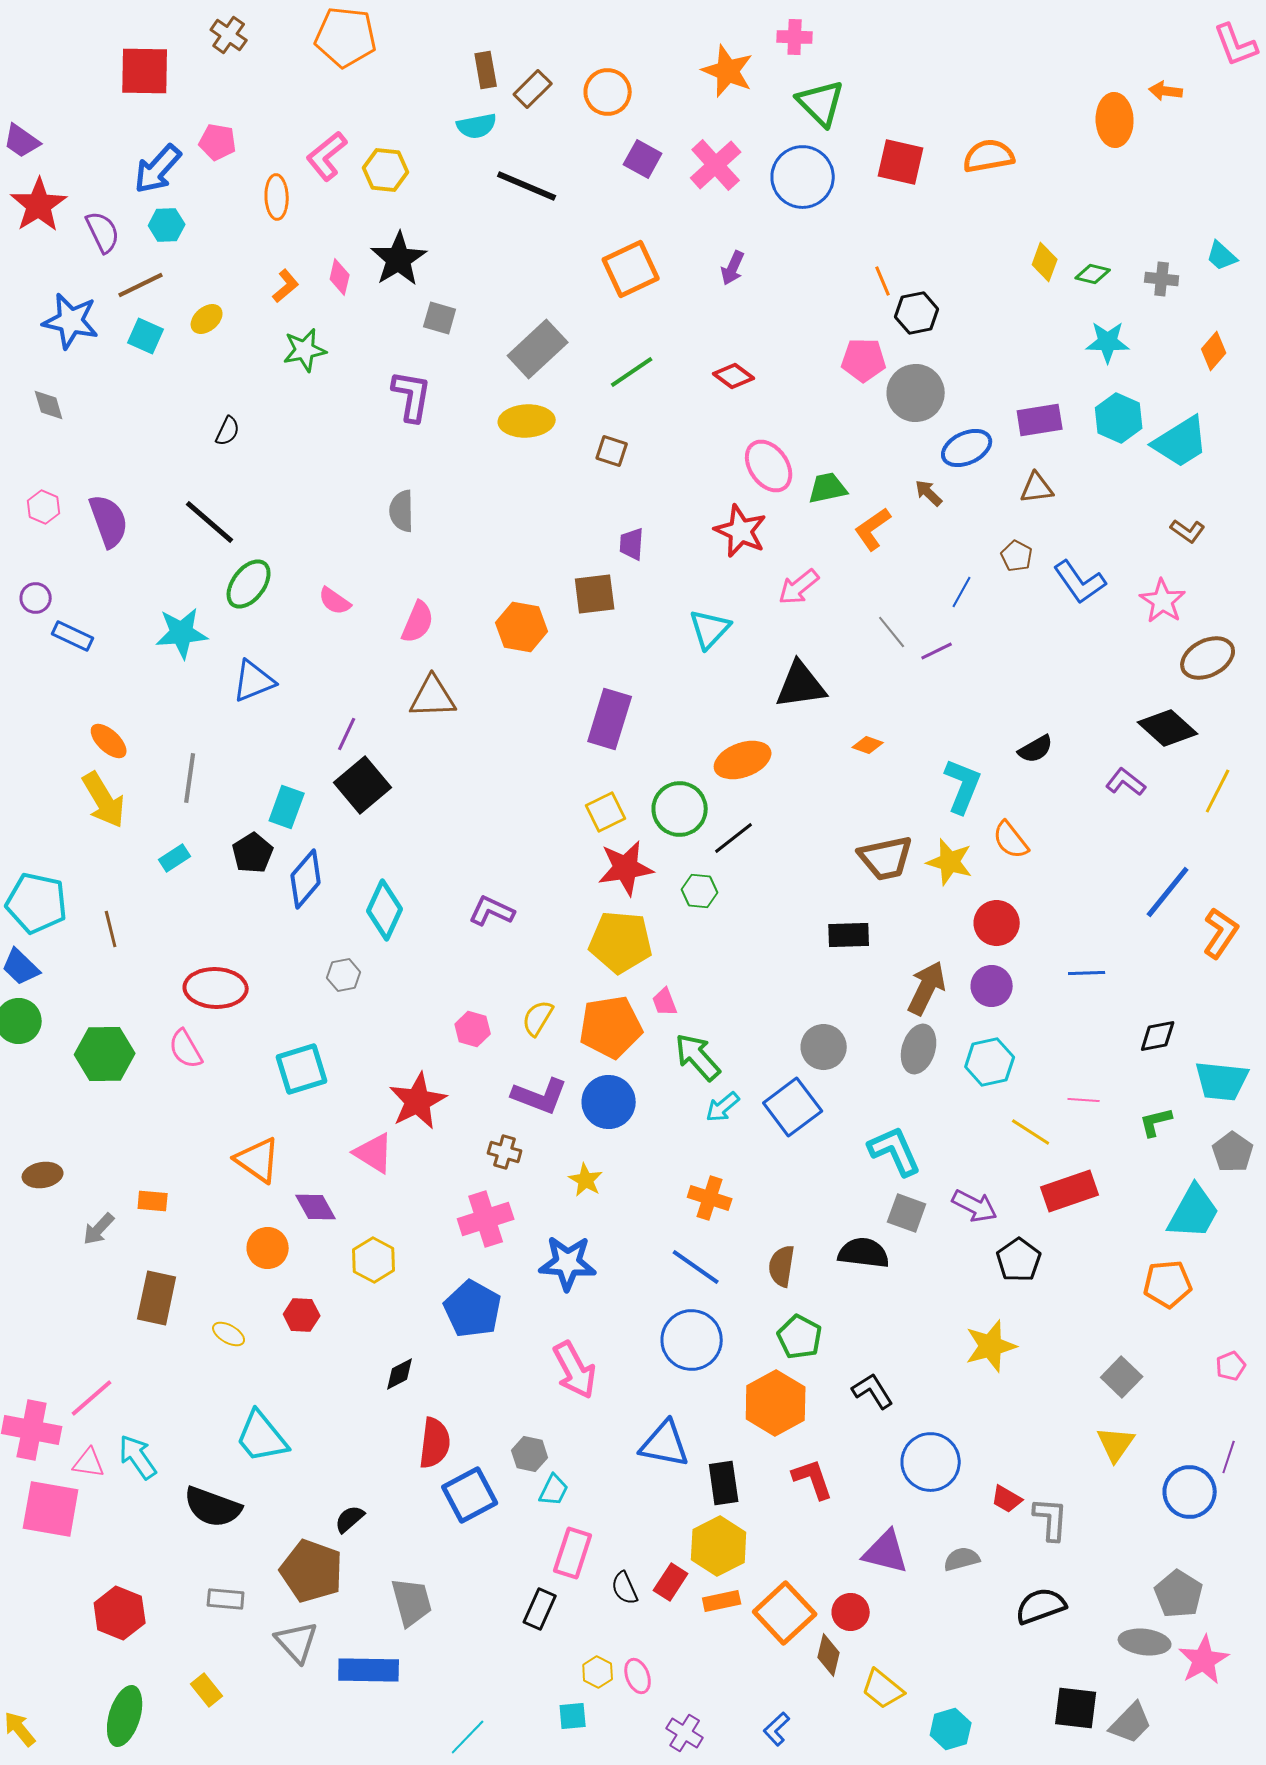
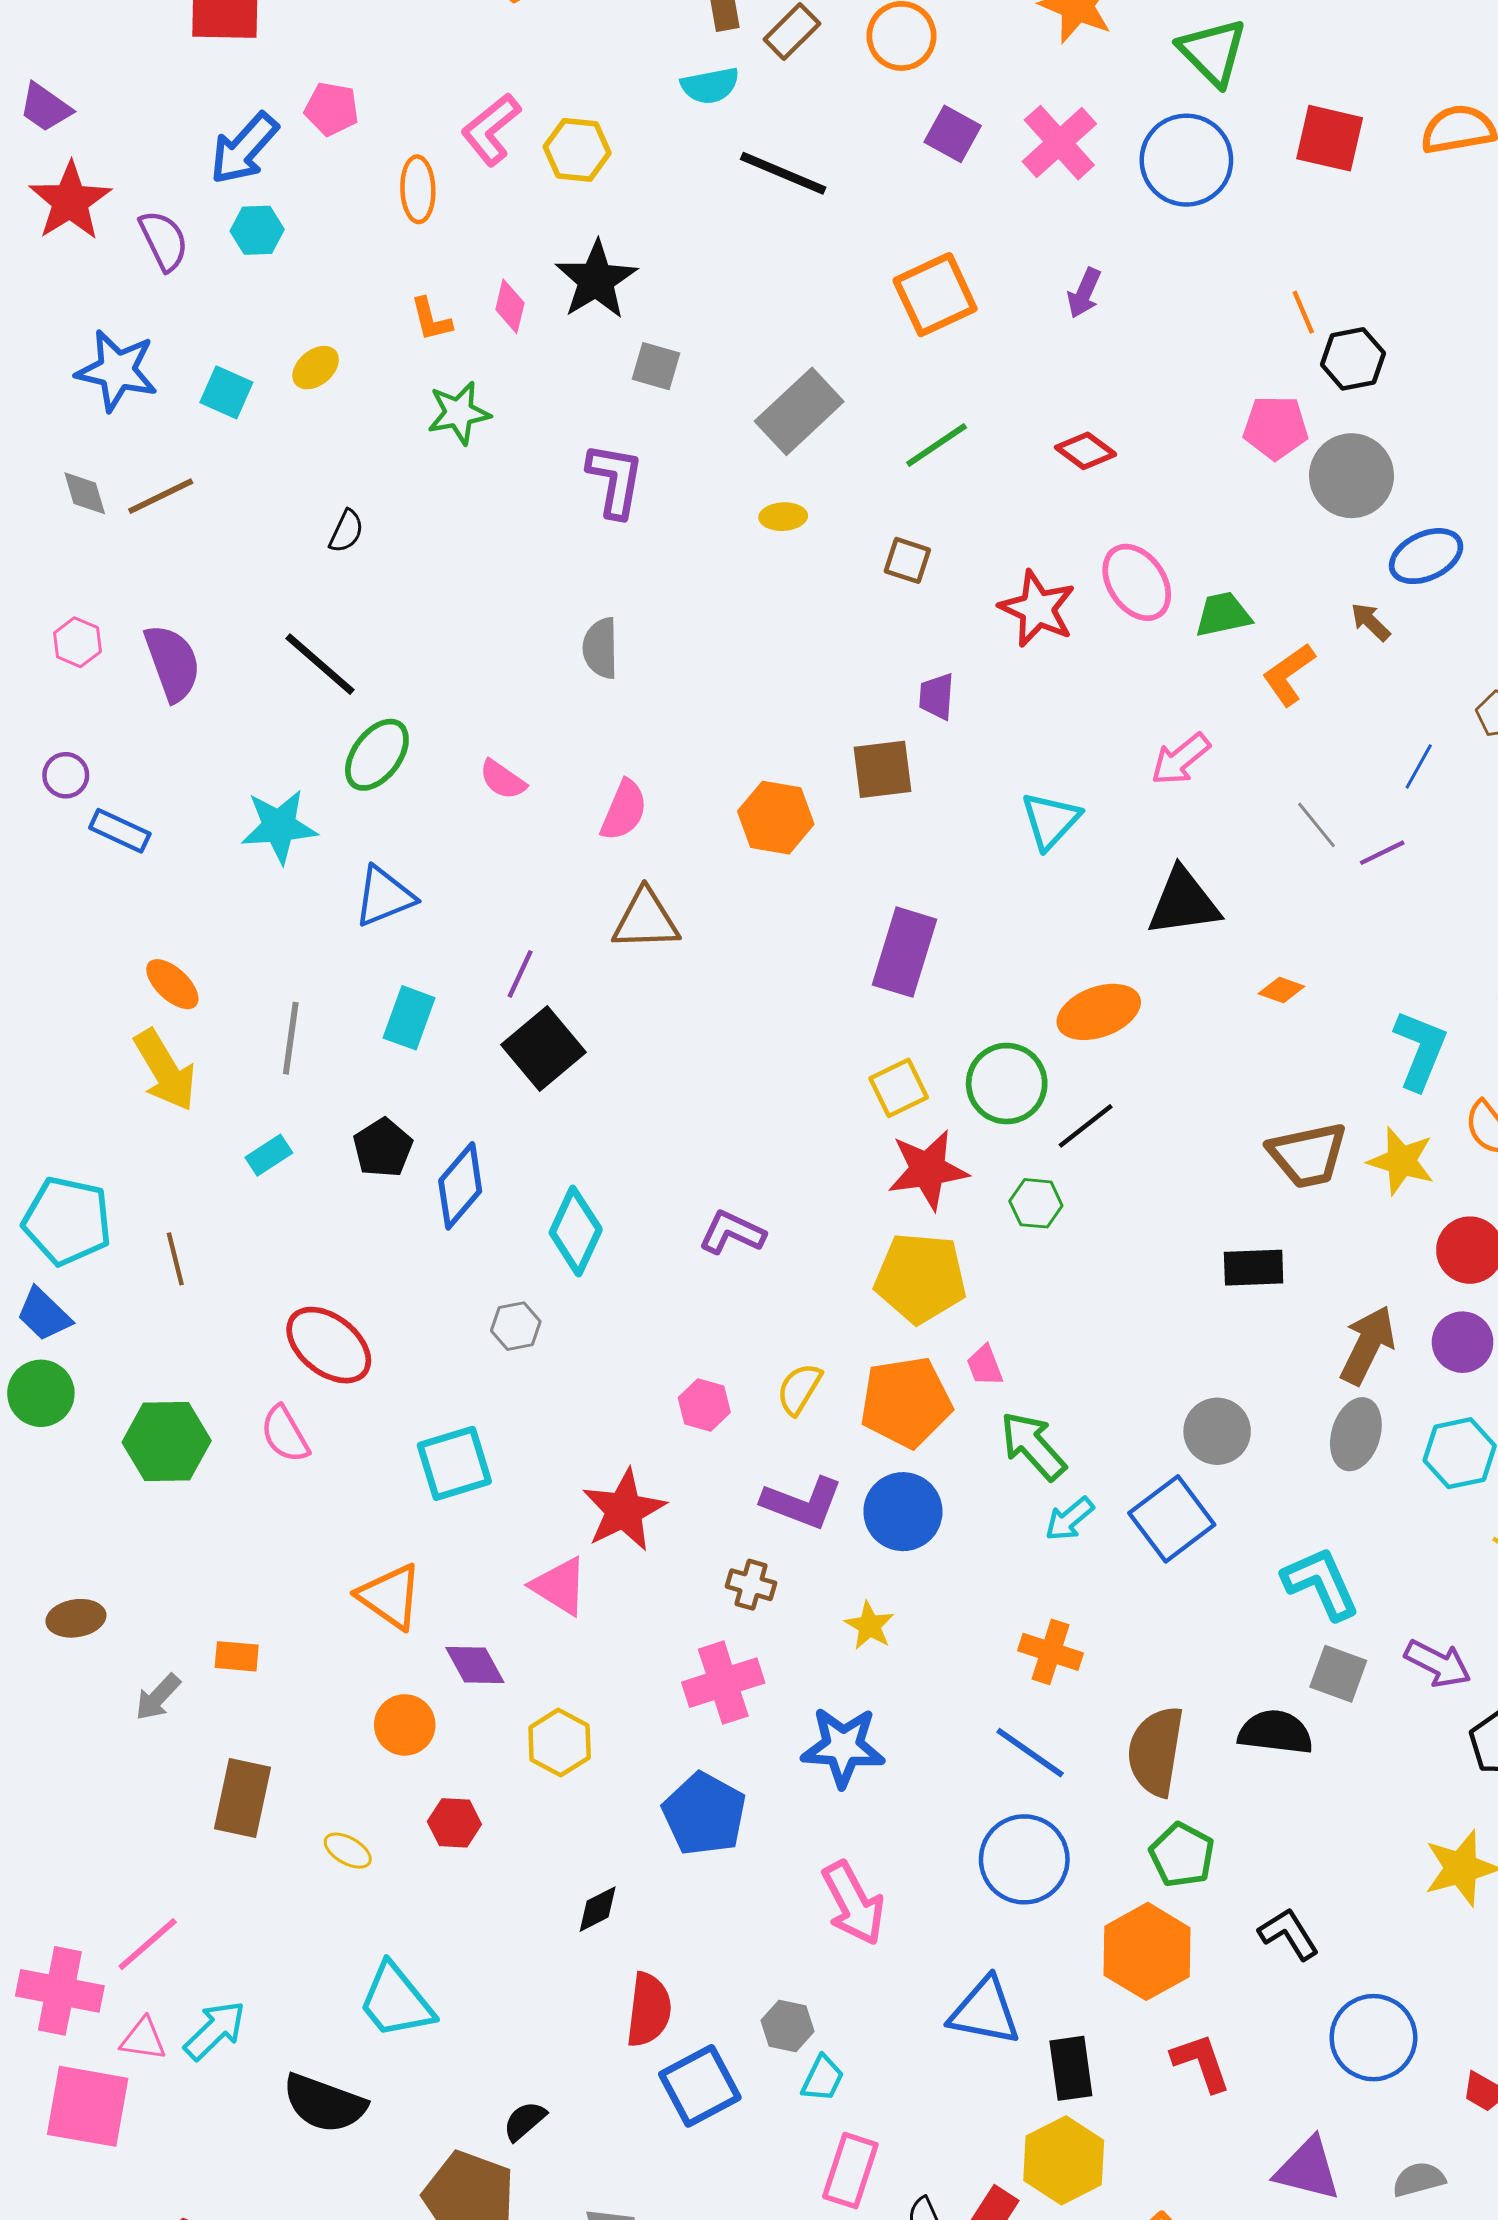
brown line: (141, 285) -> (161, 496), moved
orange L-shape: (286, 286) -> (431, 319), turned 116
yellow ellipse: (527, 421) -> (783, 517), size x0.6
red star: (741, 531) -> (1037, 609), moved
cyan rectangle: (287, 807) -> (409, 1018), moved
red ellipse: (216, 988) -> (329, 1345), turned 36
brown semicircle: (782, 1266) -> (1156, 1751), size x1.5
cyan arrow: (138, 1457) -> (215, 2030), turned 81

